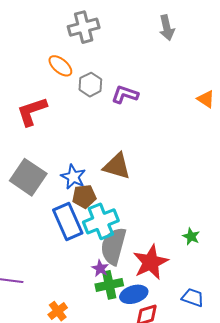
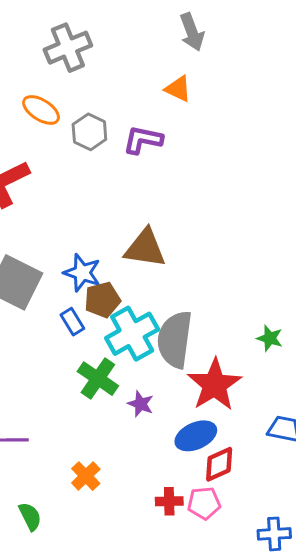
orange triangle: (206, 99) -> (178, 89), moved
blue rectangle: (68, 222) -> (72, 322), moved, size x0.5
gray semicircle: (113, 246) -> (175, 339), moved
green cross: (109, 285) -> (98, 379), moved, turned -36

